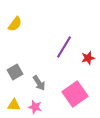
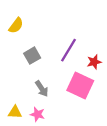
gray square: (15, 72) -> (32, 56), moved
pink square: (75, 94) -> (80, 85), moved, turned -30

